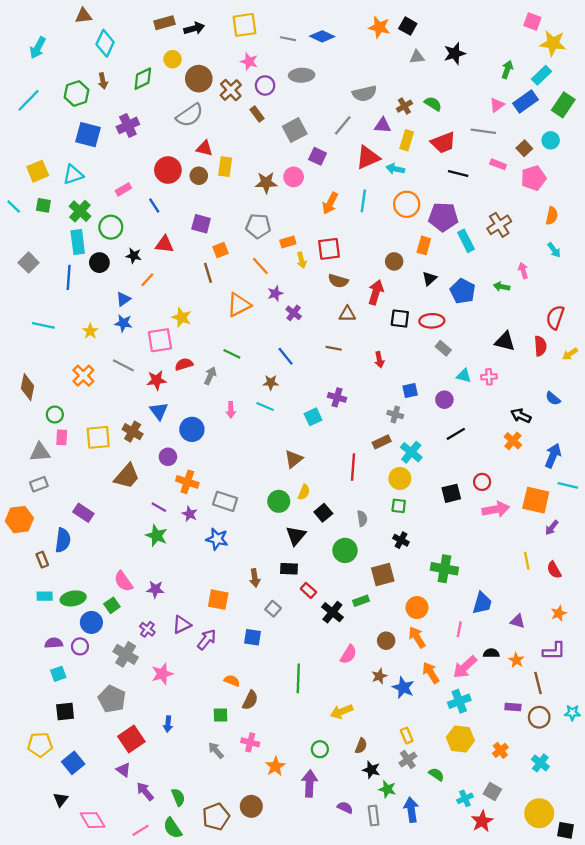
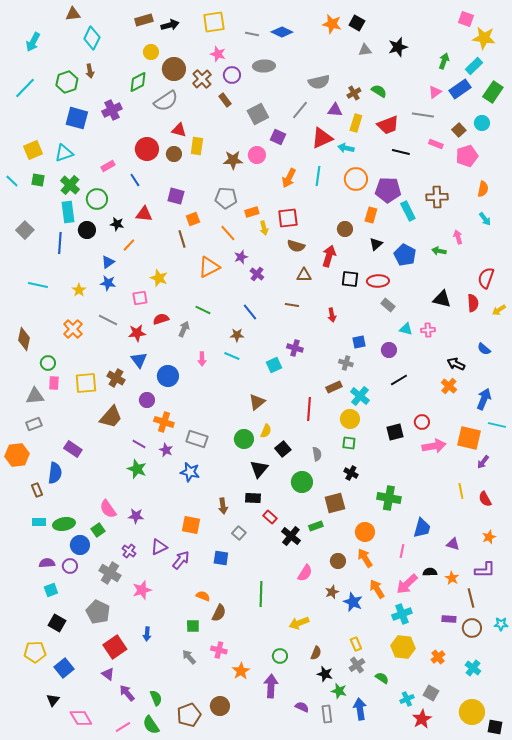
green diamond: (143, 79) -> (138, 82), moved
brown cross: (499, 225) -> (437, 197), turned 30
pink square: (160, 340) -> (140, 298), size x0.7
black square: (65, 712) -> (57, 623), turned 36

